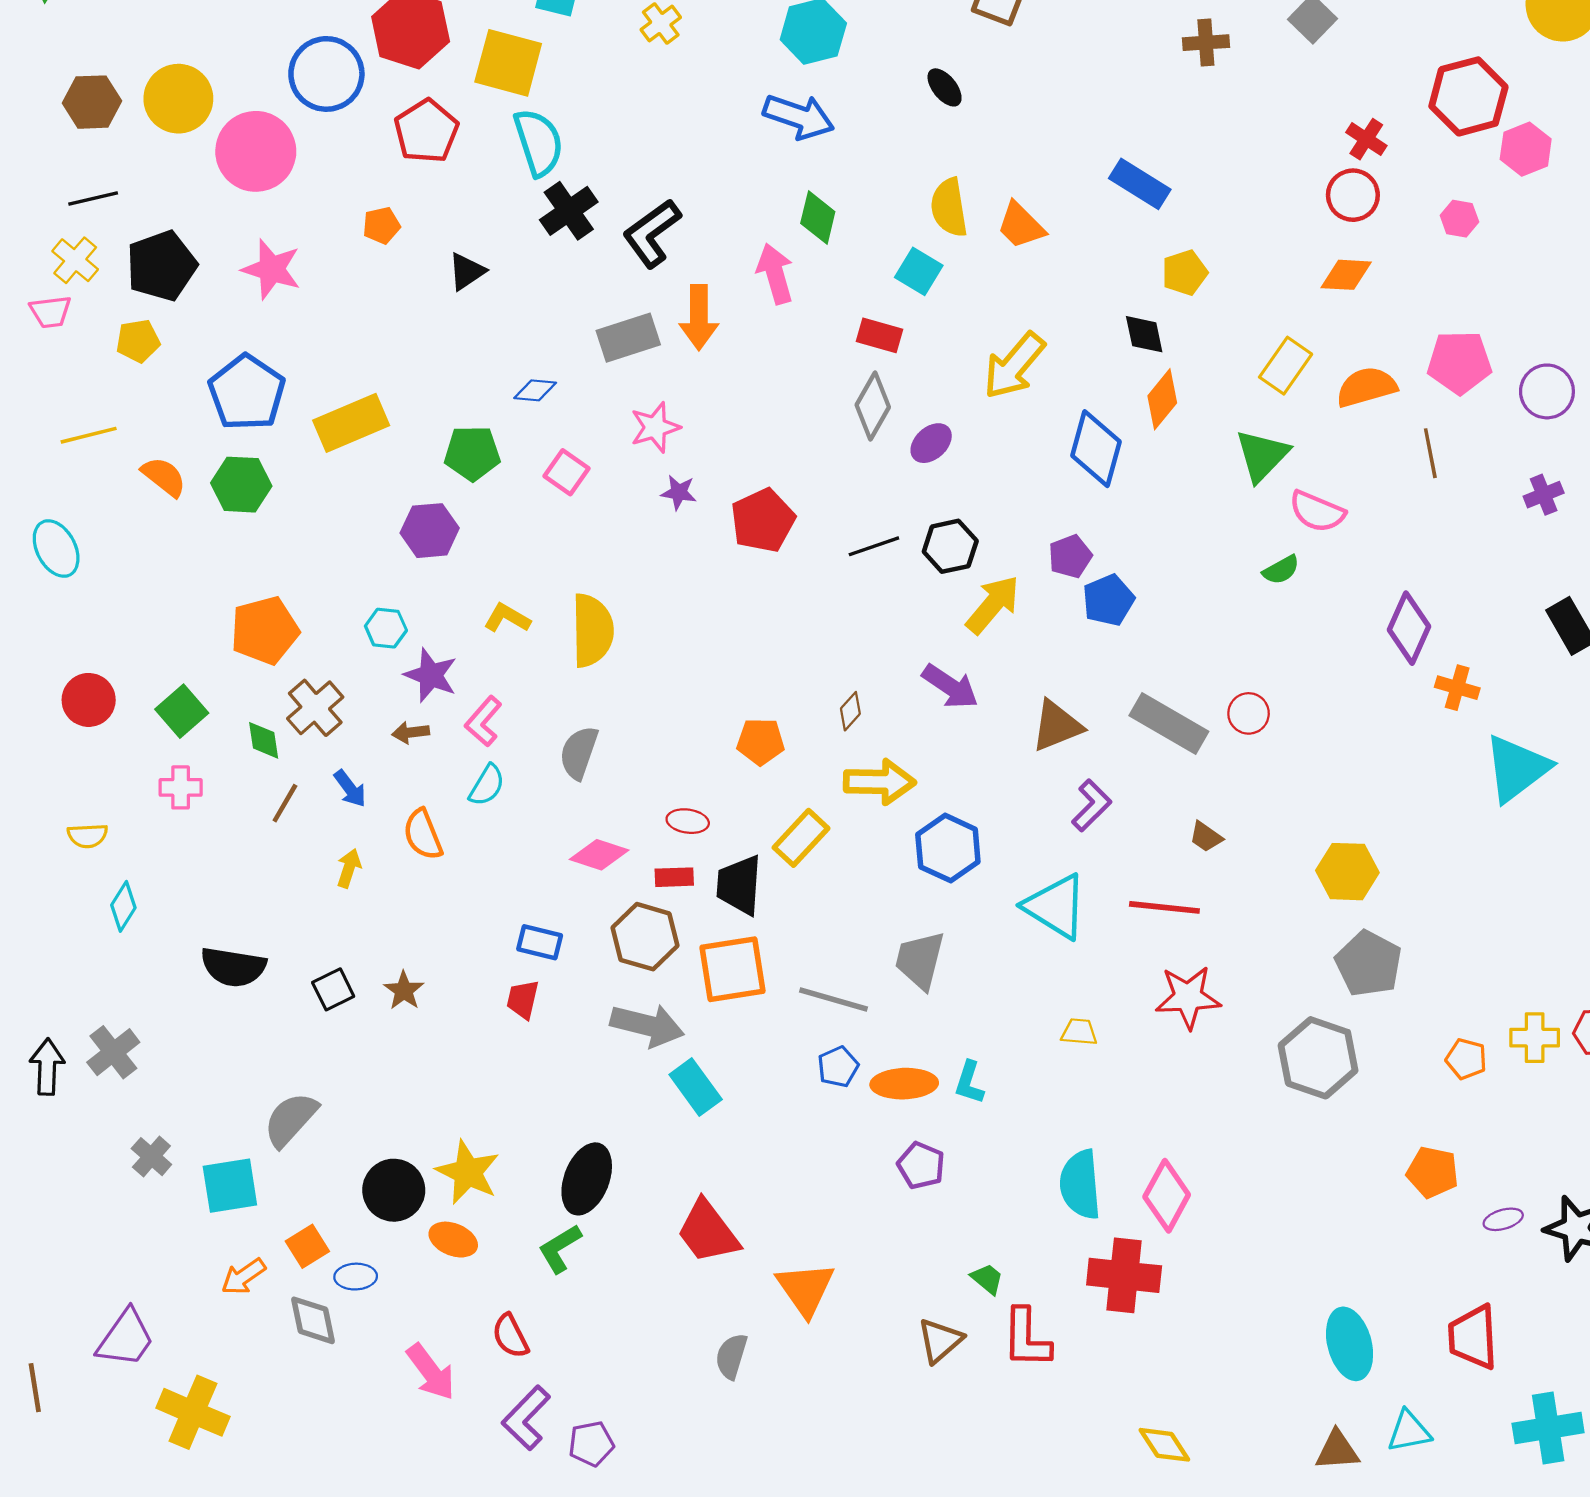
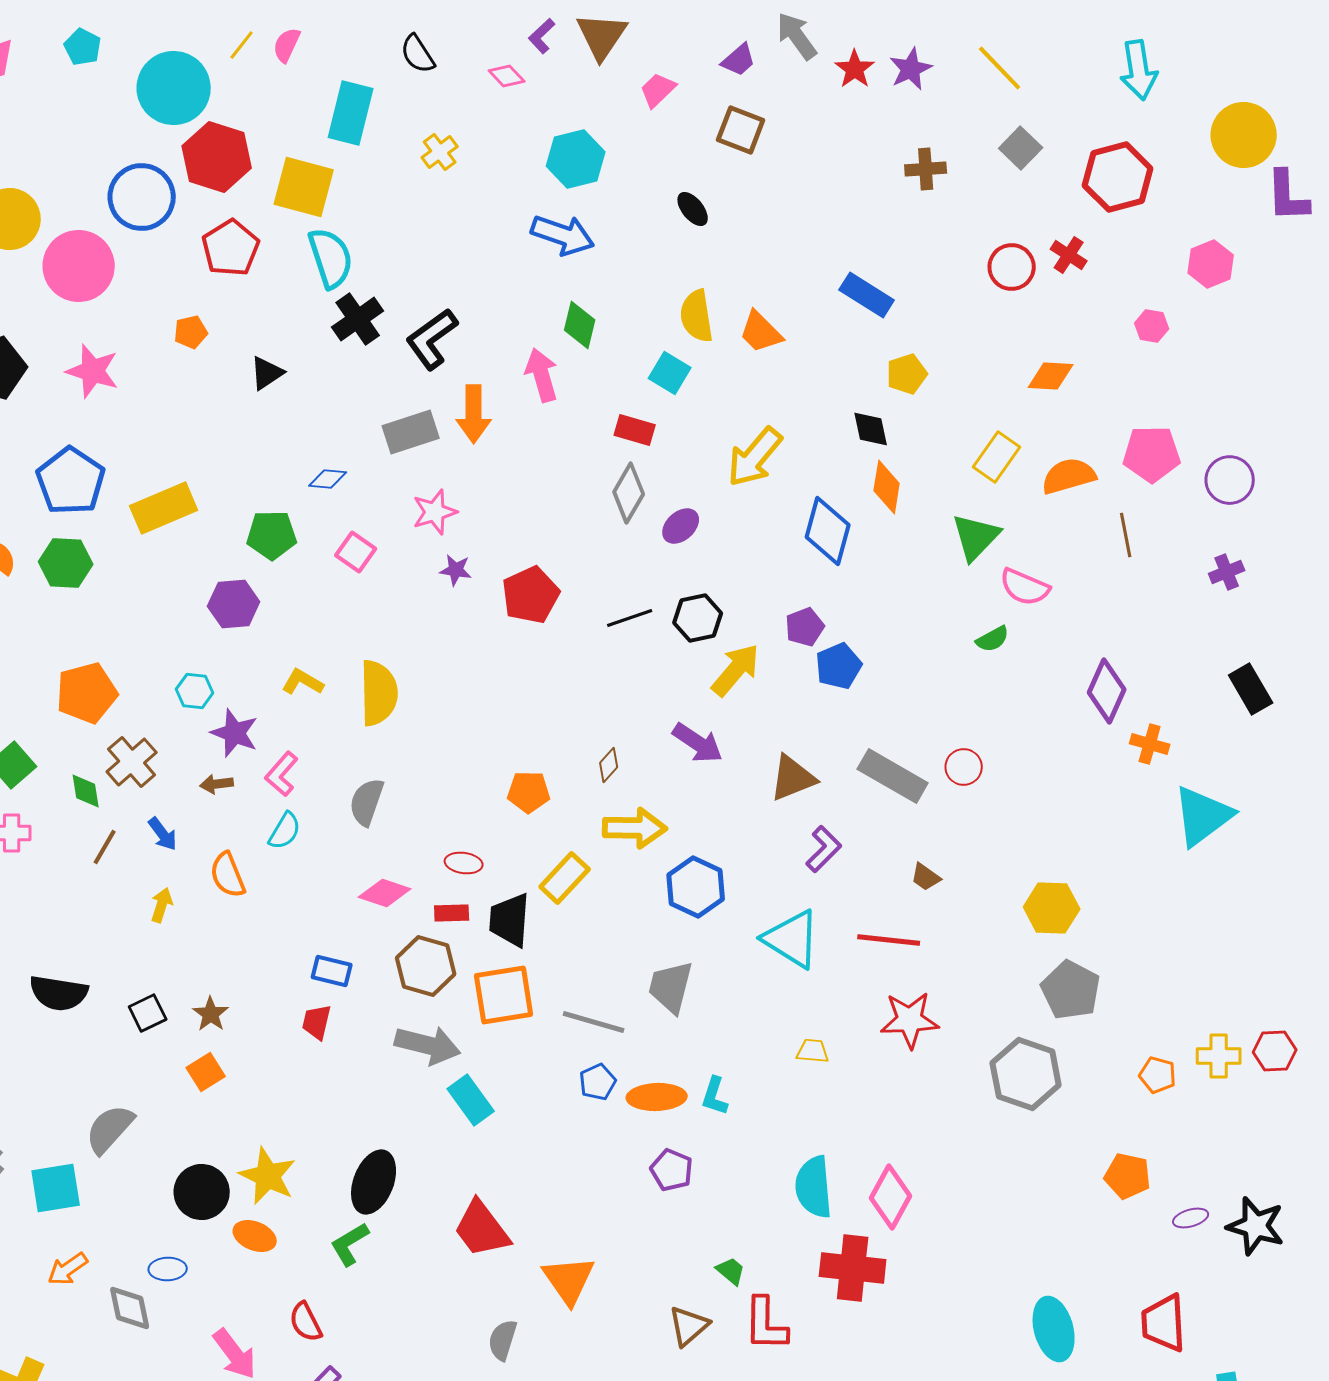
red hexagon: (1468, 96) -> (1118, 177), moved
red circle: (1353, 195) -> (1012, 267), moved
orange diamond: (1162, 399) -> (887, 487), turned -30
orange square: (307, 1246) -> (206, 1072), moved

